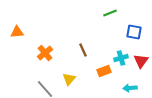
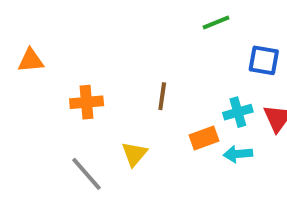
brown line: (83, 50) -> (162, 96), turned 32
orange cross: (45, 53) -> (87, 102), turned 35
cyan arrow: (130, 88) -> (238, 154), moved

